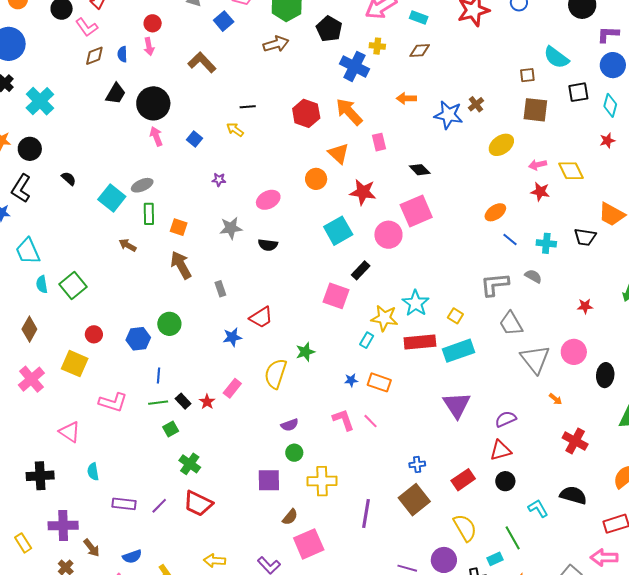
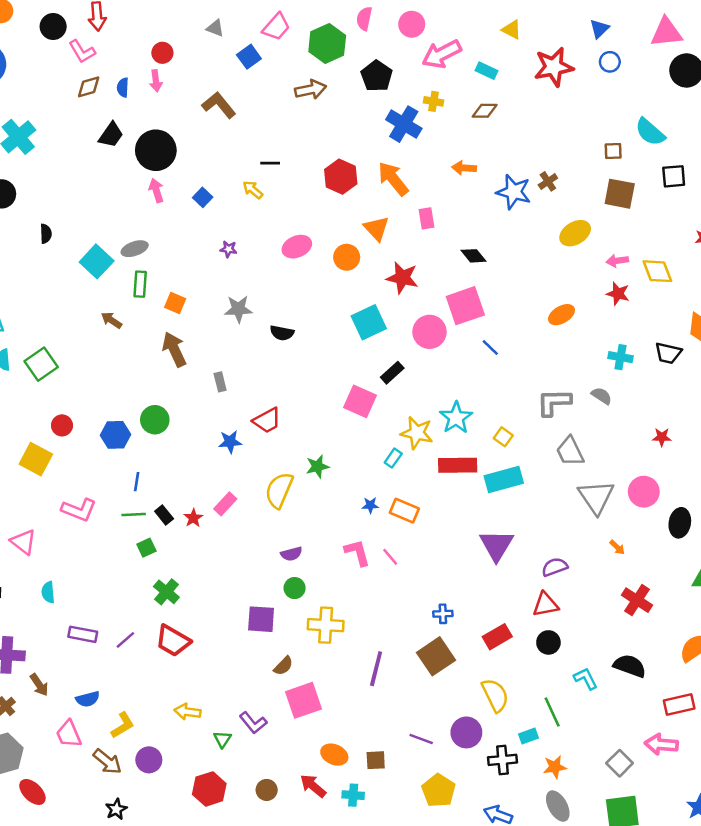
black semicircle: (69, 179) -> (46, 234), turned 42
pink ellipse: (268, 200) -> (297, 247), moved
blue line: (510, 239) -> (490, 348), moved

